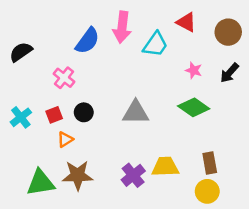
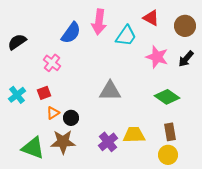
pink star: (194, 70) -> (157, 57), size x1.6
green diamond: (194, 107) -> (167, 97), moved
black circle: (84, 112) -> (71, 118), moved
green triangle: (41, 183) -> (33, 148), turned 30

